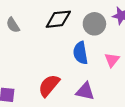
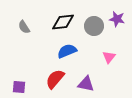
blue semicircle: (80, 53) -> (67, 51), moved, turned 78

